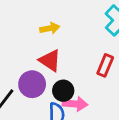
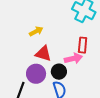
pink arrow: (75, 104) -> (73, 58), moved

